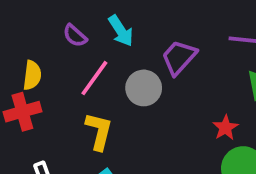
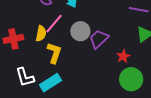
purple trapezoid: (179, 57) -> (99, 39), moved
yellow semicircle: (32, 75) -> (41, 34), moved

